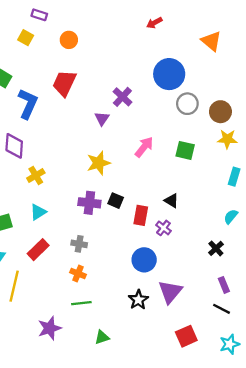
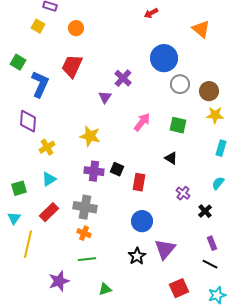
yellow star: (99, 163) -> (90, 136), moved, turned 30
black triangle: (171, 201) -> (171, 158), moved
purple cross: (163, 228) -> (183, 193), moved
gray cross: (79, 244) -> (85, 207), size x1.6

